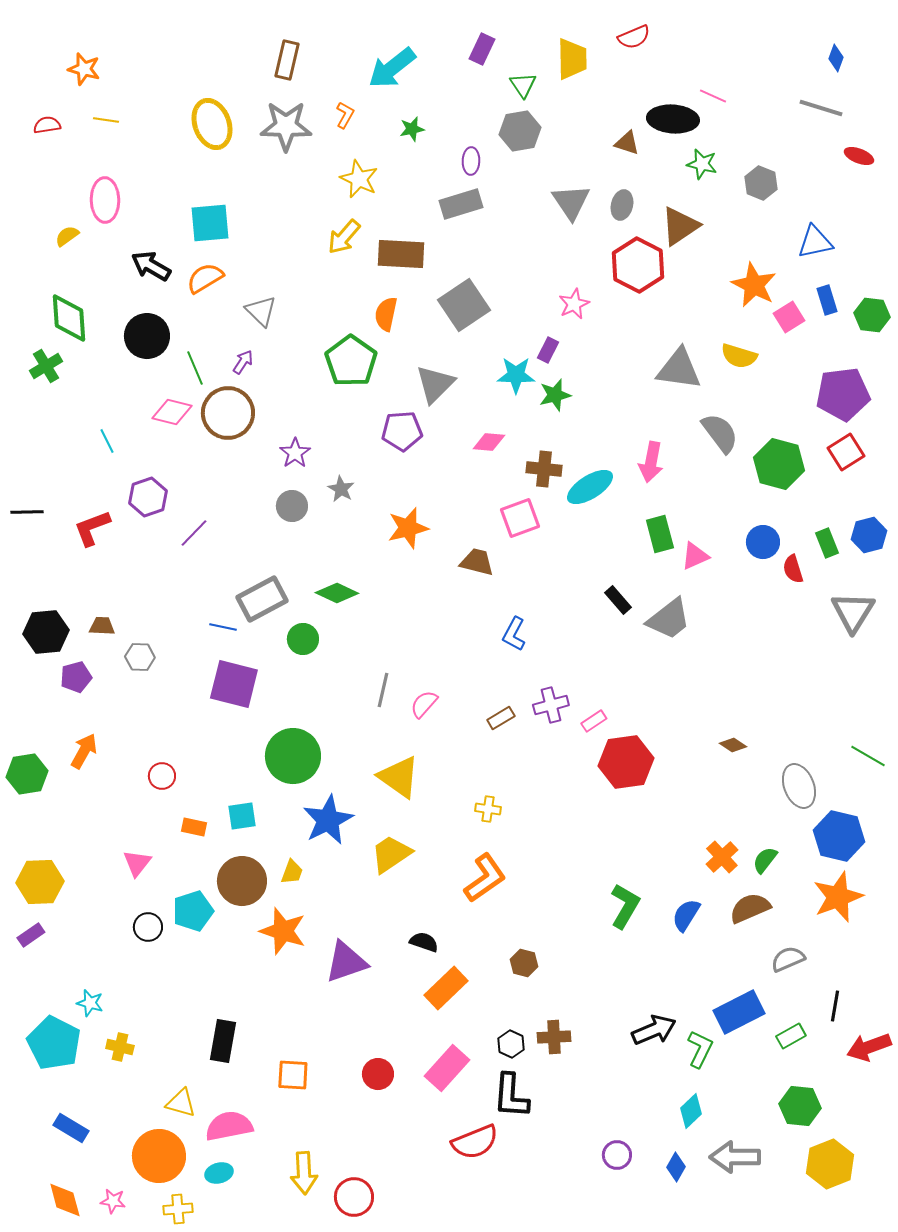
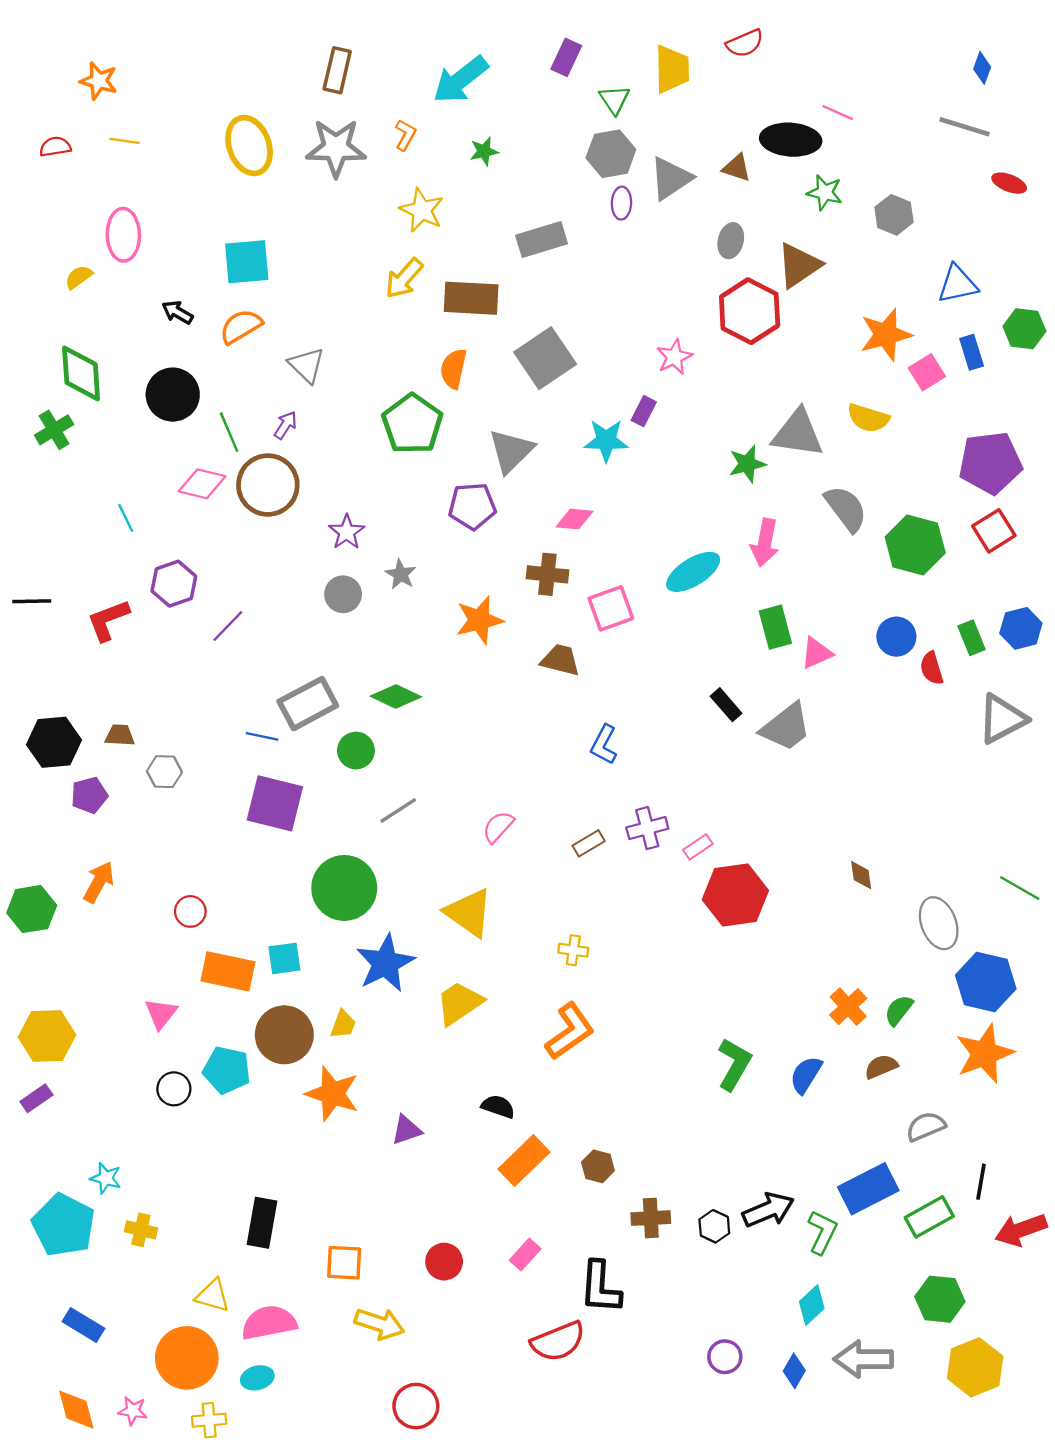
purple ellipse: (471, 161) -> (621, 203), moved
gray triangle: (571, 202) -> (671, 178), moved, turned 30
black arrow: (151, 266) -> (177, 312), size x0.7
orange star: (754, 285) -> (886, 335), turned 30
green hexagon: (872, 315) -> (1024, 329), moved
green star: (555, 395) -> (747, 464), moved
brown cross: (544, 469) -> (547, 574), moved
gray triangle: (853, 612) -> (1002, 719), turned 30
gray line: (383, 690) -> (398, 810), moved, turned 44
brown diamond: (733, 745) -> (861, 875), turned 48
orange rectangle: (194, 827) -> (228, 971), size x1.8
brown semicircle: (750, 908) -> (881, 1067), size x0.7
cyan pentagon: (193, 911) -> (227, 1070), turned 30
purple triangle: (346, 962) -> (406, 1130), size x0.6
brown hexagon: (524, 963) -> (598, 1166), moved
green rectangle: (791, 1036) -> (929, 1217), size x1.4
black hexagon: (511, 1044) -> (714, 1226), moved
pink rectangle: (447, 1068) -> (525, 1255), size x0.6
yellow arrow: (304, 1173) -> (379, 1324), moved, turned -69

